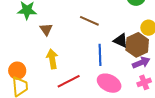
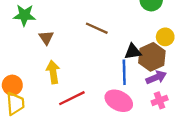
black triangle: (121, 41) -> (133, 52), turned -35
blue line: (100, 55) -> (124, 72), moved

